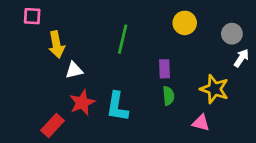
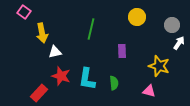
pink square: (32, 16) -> (24, 12), turned 32
green semicircle: (168, 96) -> (114, 83), moved
red star: (82, 103) -> (61, 76), turned -30

